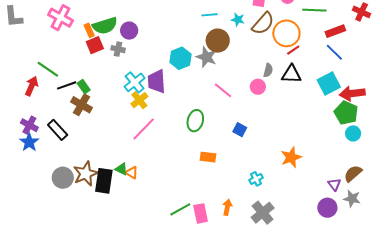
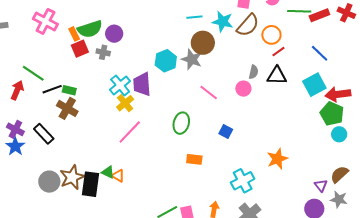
cyan star: (238, 20) -> (223, 22), size x1.5
red rectangle: (335, 31) -> (319, 15), moved
orange circle: (286, 33) -> (271, 35), size x0.7
green rectangle: (84, 87) -> (69, 90), turned -40
cyan cross: (256, 179) -> (243, 181), size x1.6

